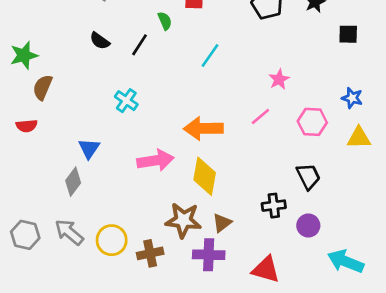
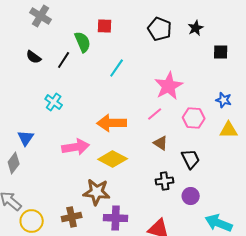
green semicircle: (165, 21) -> (83, 42), size x1.5
pink star: (279, 79) -> (169, 86), size x1.8
yellow diamond: (205, 176) -> (113, 159), turned -72
brown triangle: (222, 223) -> (161, 143), moved, turned -49
yellow circle: (112, 240) -> (32, 221), moved

